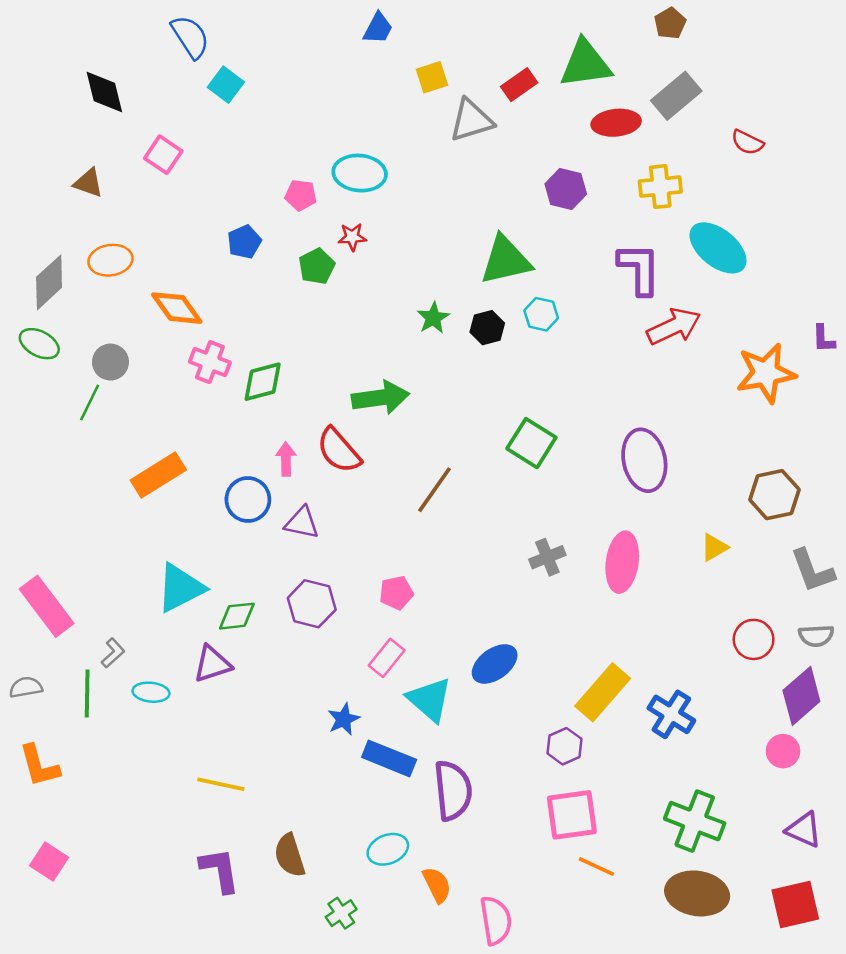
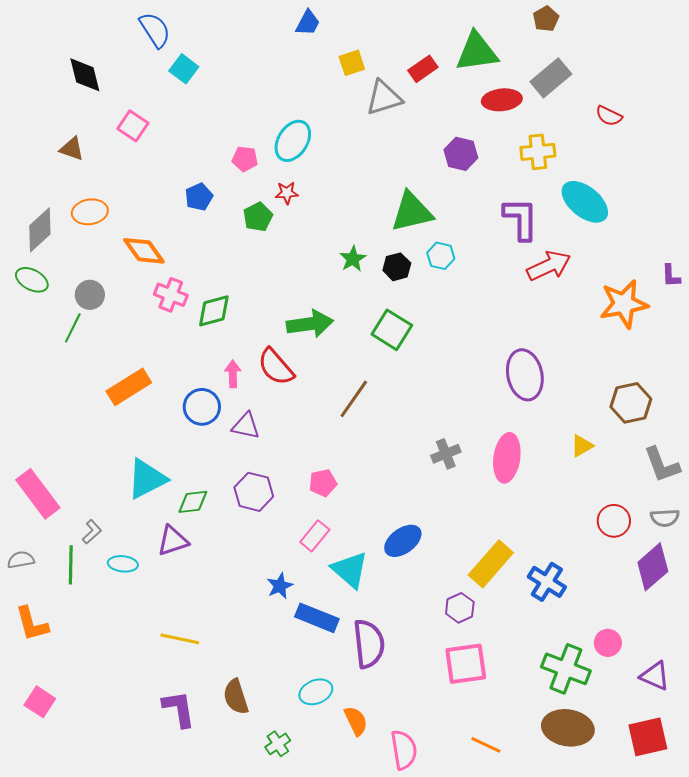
cyan ellipse: (360, 173) -> (293, 141), turned -63
green square: (531, 443) -> (392, 330), moved
pink circle: (783, 751) -> (608, 643), moved
orange line: (596, 866) -> (486, 745), moved

